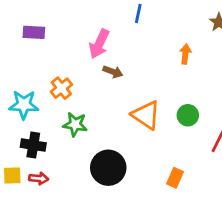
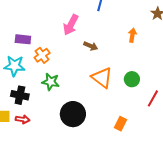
purple rectangle: (34, 32) -> (23, 39), moved
brown arrow: (113, 72) -> (91, 46), moved

